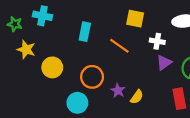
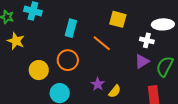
white cross: (157, 41) -> (147, 40), moved
yellow circle: (52, 67) -> (39, 70), moved
orange circle: (92, 77) -> (68, 60), moved

